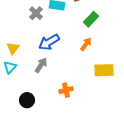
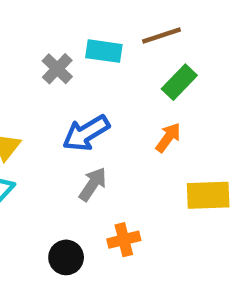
gray arrow: (41, 65) -> (93, 184), moved
black circle: (27, 100) -> (66, 257), moved

